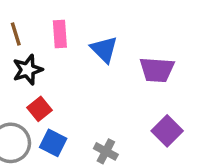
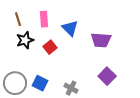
red square: (40, 109) -> (50, 47), moved

